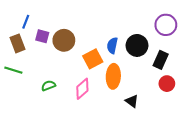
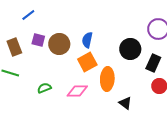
blue line: (26, 22) -> (28, 15), moved, turned 32
blue semicircle: (112, 45) -> (87, 40), moved
pink diamond: (82, 89) -> (77, 91), turned 40

